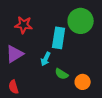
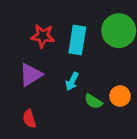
cyan rectangle: (59, 38) -> (77, 40), moved
orange circle: (83, 82) -> (120, 96), moved

